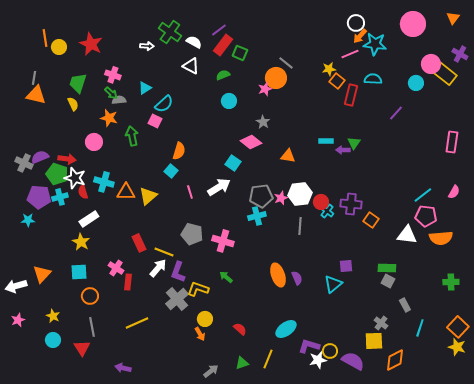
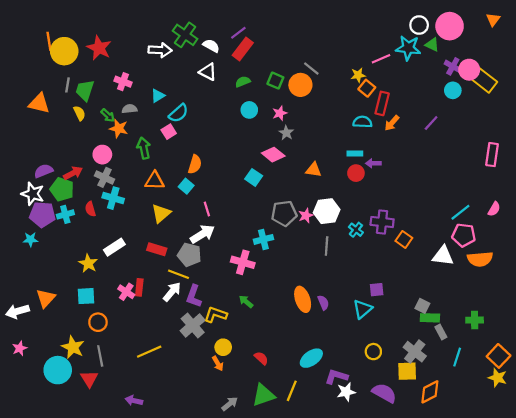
white circle: (356, 23) -> (419, 25), moved
orange arrow: (360, 36) -> (392, 123), moved
white arrow: (147, 46) -> (160, 50), size x1.5
yellow circle: (59, 47) -> (64, 51), size x1.6
green square: (240, 53) -> (275, 81), moved
purple cross: (460, 54) -> (453, 66), moved
gray line: (34, 78) -> (67, 85), moved
cyan semicircle: (373, 79) -> (362, 122), moved
pink star: (265, 89) -> (280, 113), moved
green arrow: (111, 93) -> (108, 115), moved
pink square: (155, 121) -> (169, 132), turned 32
green triangle: (354, 143) -> (432, 45), moved, turned -40
red arrow: (67, 159) -> (73, 173), turned -36
gray cross: (24, 163) -> (104, 177), moved
white star: (75, 178) -> (33, 194), moved
white arrow: (219, 187) -> (202, 234), moved
orange triangle: (126, 192) -> (155, 181), moved
red circle: (321, 202) -> (356, 173), moved
cyan cross: (257, 216) -> (263, 239), moved
white rectangle: (89, 219) -> (114, 247), moved
gray pentagon: (192, 234) -> (189, 255), moved
red rectangle: (139, 243) -> (157, 249), moved, turned -48
green rectangle: (387, 268) -> (430, 318), moved
red rectangle: (128, 282) -> (139, 287), moved
green cross: (451, 282) -> (475, 320), moved
yellow star: (53, 316) -> (73, 347), moved, size x1.5
gray cross: (381, 323) -> (415, 352), size x1.5
cyan circle: (53, 340) -> (58, 370), size x1.6
yellow circle: (330, 351) -> (373, 352), moved
green triangle: (242, 363) -> (263, 395), size x1.6

